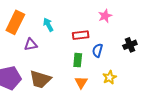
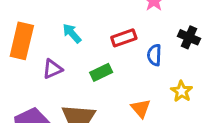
black cross: (130, 45) -> (189, 37), moved, turned -32
green rectangle: (78, 60) -> (101, 72), moved, turned 72

